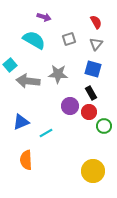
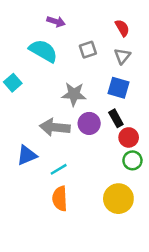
gray arrow: (28, 81) -> (55, 127), moved
purple circle: (70, 106) -> (89, 123), moved
red circle: (89, 112) -> (129, 137), moved
orange semicircle: (26, 160) -> (60, 199), moved
yellow circle: (93, 171) -> (118, 199), moved

